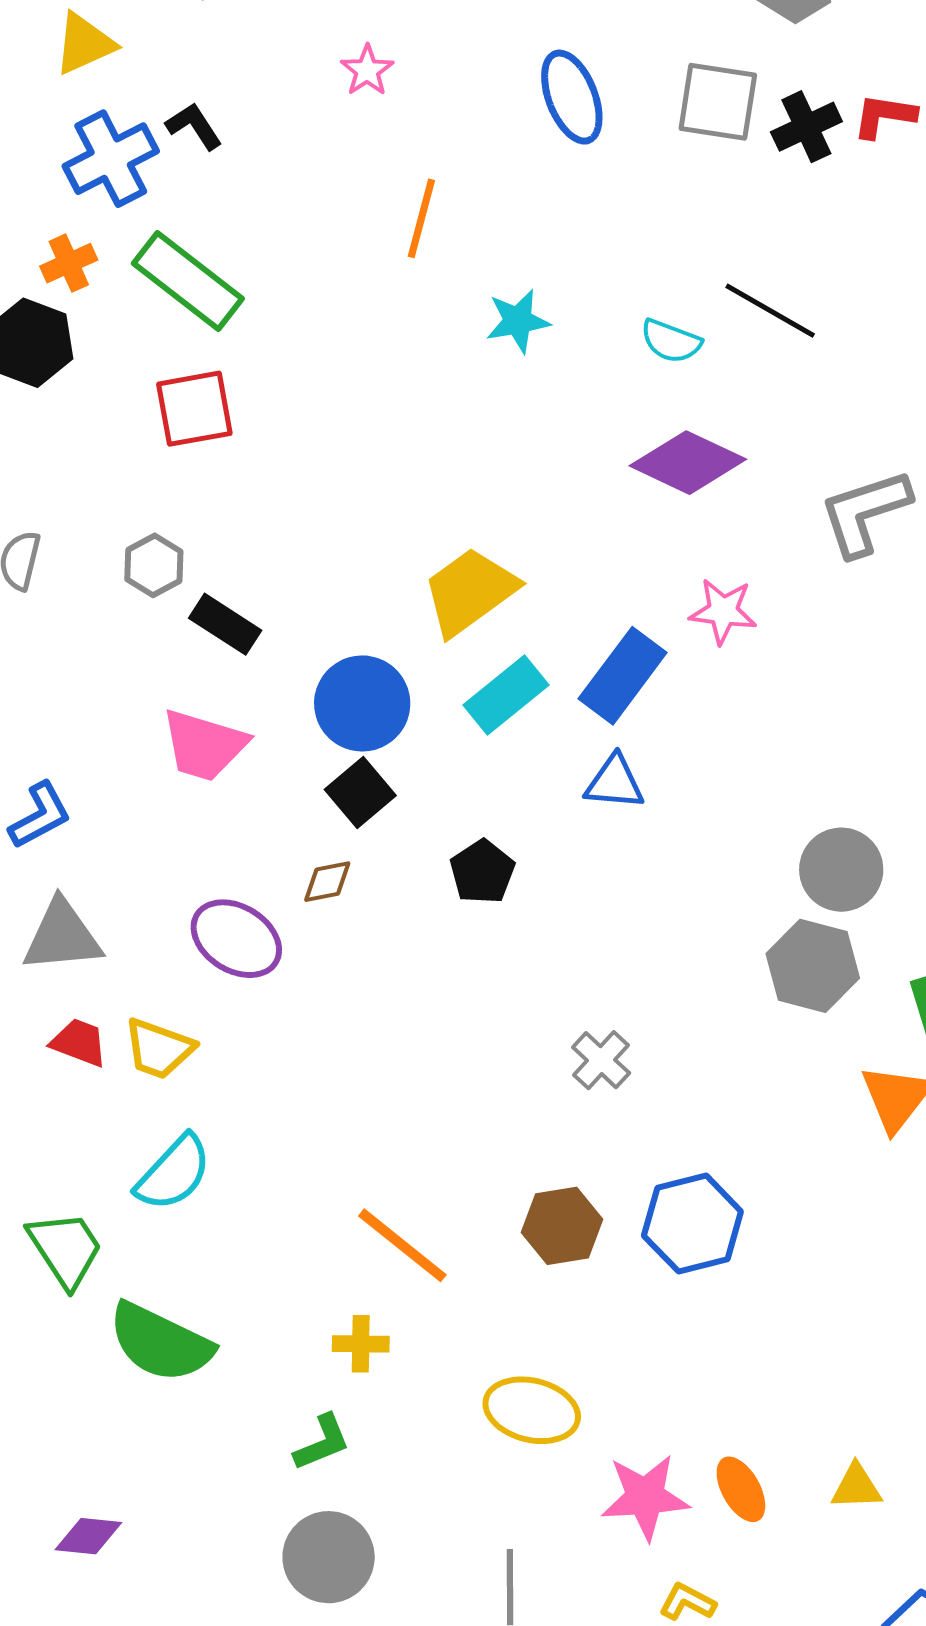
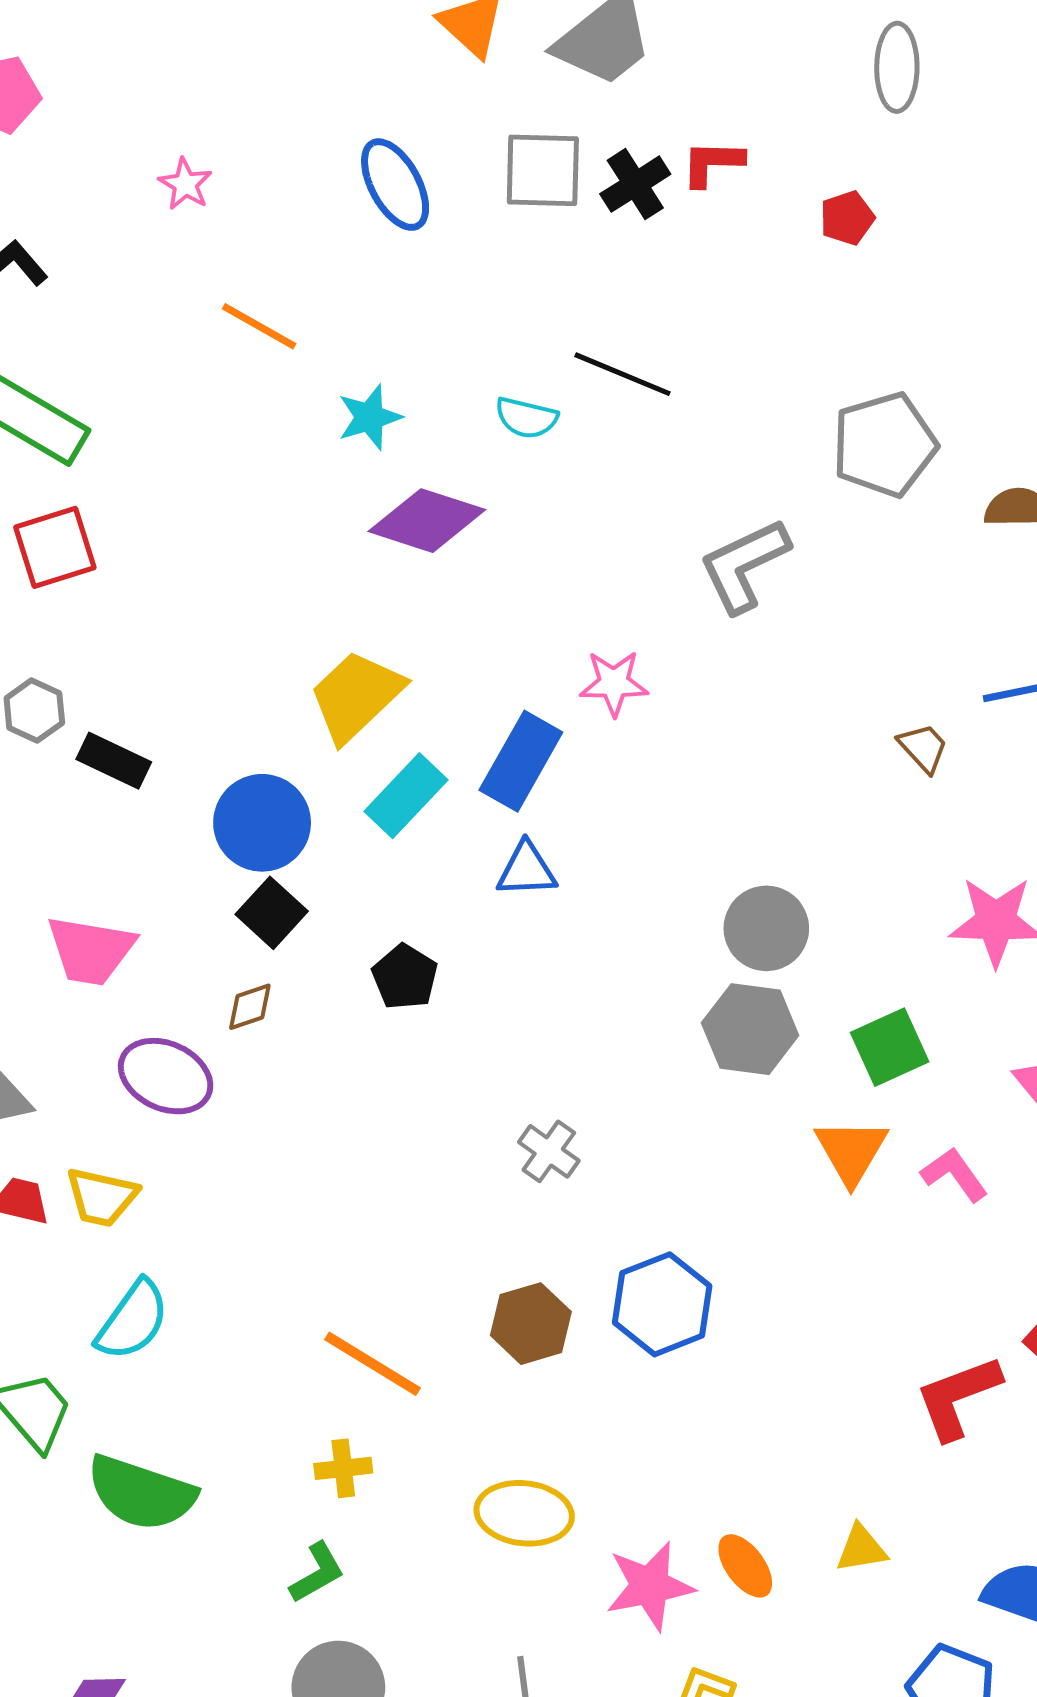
orange line: (421, 218) -> (259, 326), turned -68
purple diamond: (688, 463) -> (427, 521), moved
pink trapezoid: (204, 745) -> (91, 950), moved

